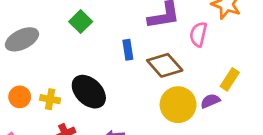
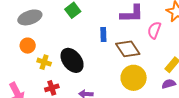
orange circle: (20, 97) -> (28, 46), moved
purple semicircle: (210, 101) -> (169, 84), moved

